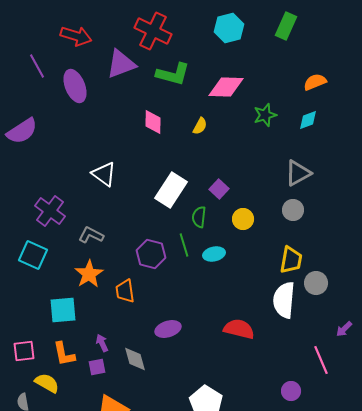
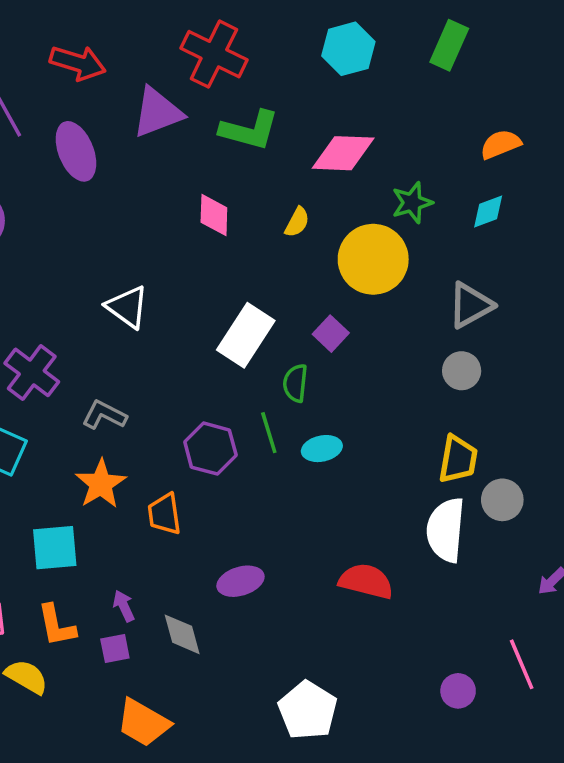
yellow circle: (243, 219) -> (373, 259), moved, size x1.8
pink line: (321, 360) -> (522, 664), moved

